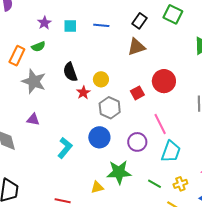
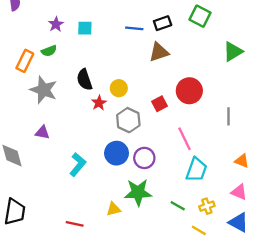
black rectangle: (140, 21) -> (163, 23), turned 35
blue line: (101, 25) -> (134, 28), moved
purple circle: (137, 142) -> (144, 158), moved

